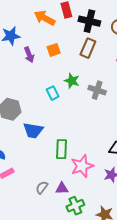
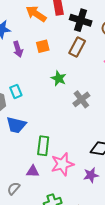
gray cross: (97, 90) -> (81, 99), moved, turned 30
cyan rectangle: (53, 93) -> (16, 91), moved
gray semicircle: (42, 187) -> (14, 188), moved
purple triangle: (62, 188) -> (33, 171), moved

